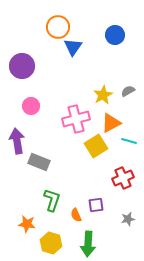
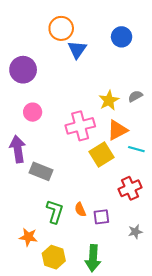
orange semicircle: (76, 215) -> (80, 209), moved

